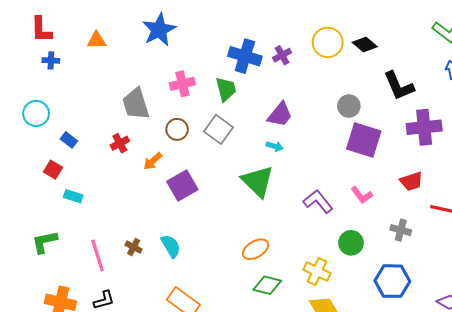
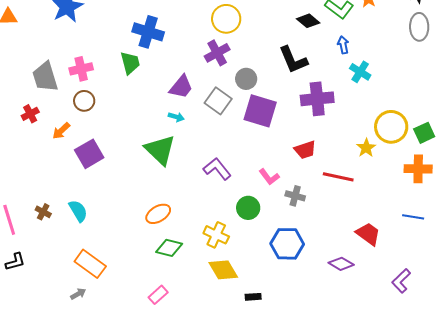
black diamond: (365, 45) -> (308, 21), moved
purple cross: (282, 55) -> (217, 53), moved, size x1.4
pink cross: (182, 84) -> (81, 69), moved
gray square: (218, 129) -> (218, 101), moved
pink L-shape: (362, 195) -> (269, 177), moved

